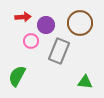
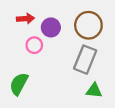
gray rectangle: (59, 51) -> (85, 60), moved

